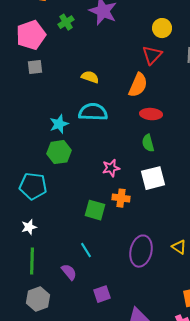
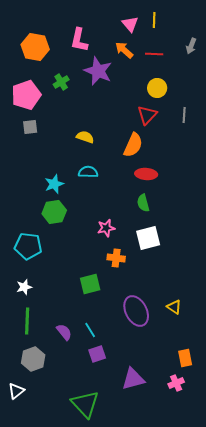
cyan semicircle: (93, 112) -> (88, 172), size x0.7
green square: (95, 210) -> (90, 284), moved, turned -30
cyan line: (86, 250) -> (90, 330), moved
purple ellipse: (141, 251) -> (136, 311), turned -40

